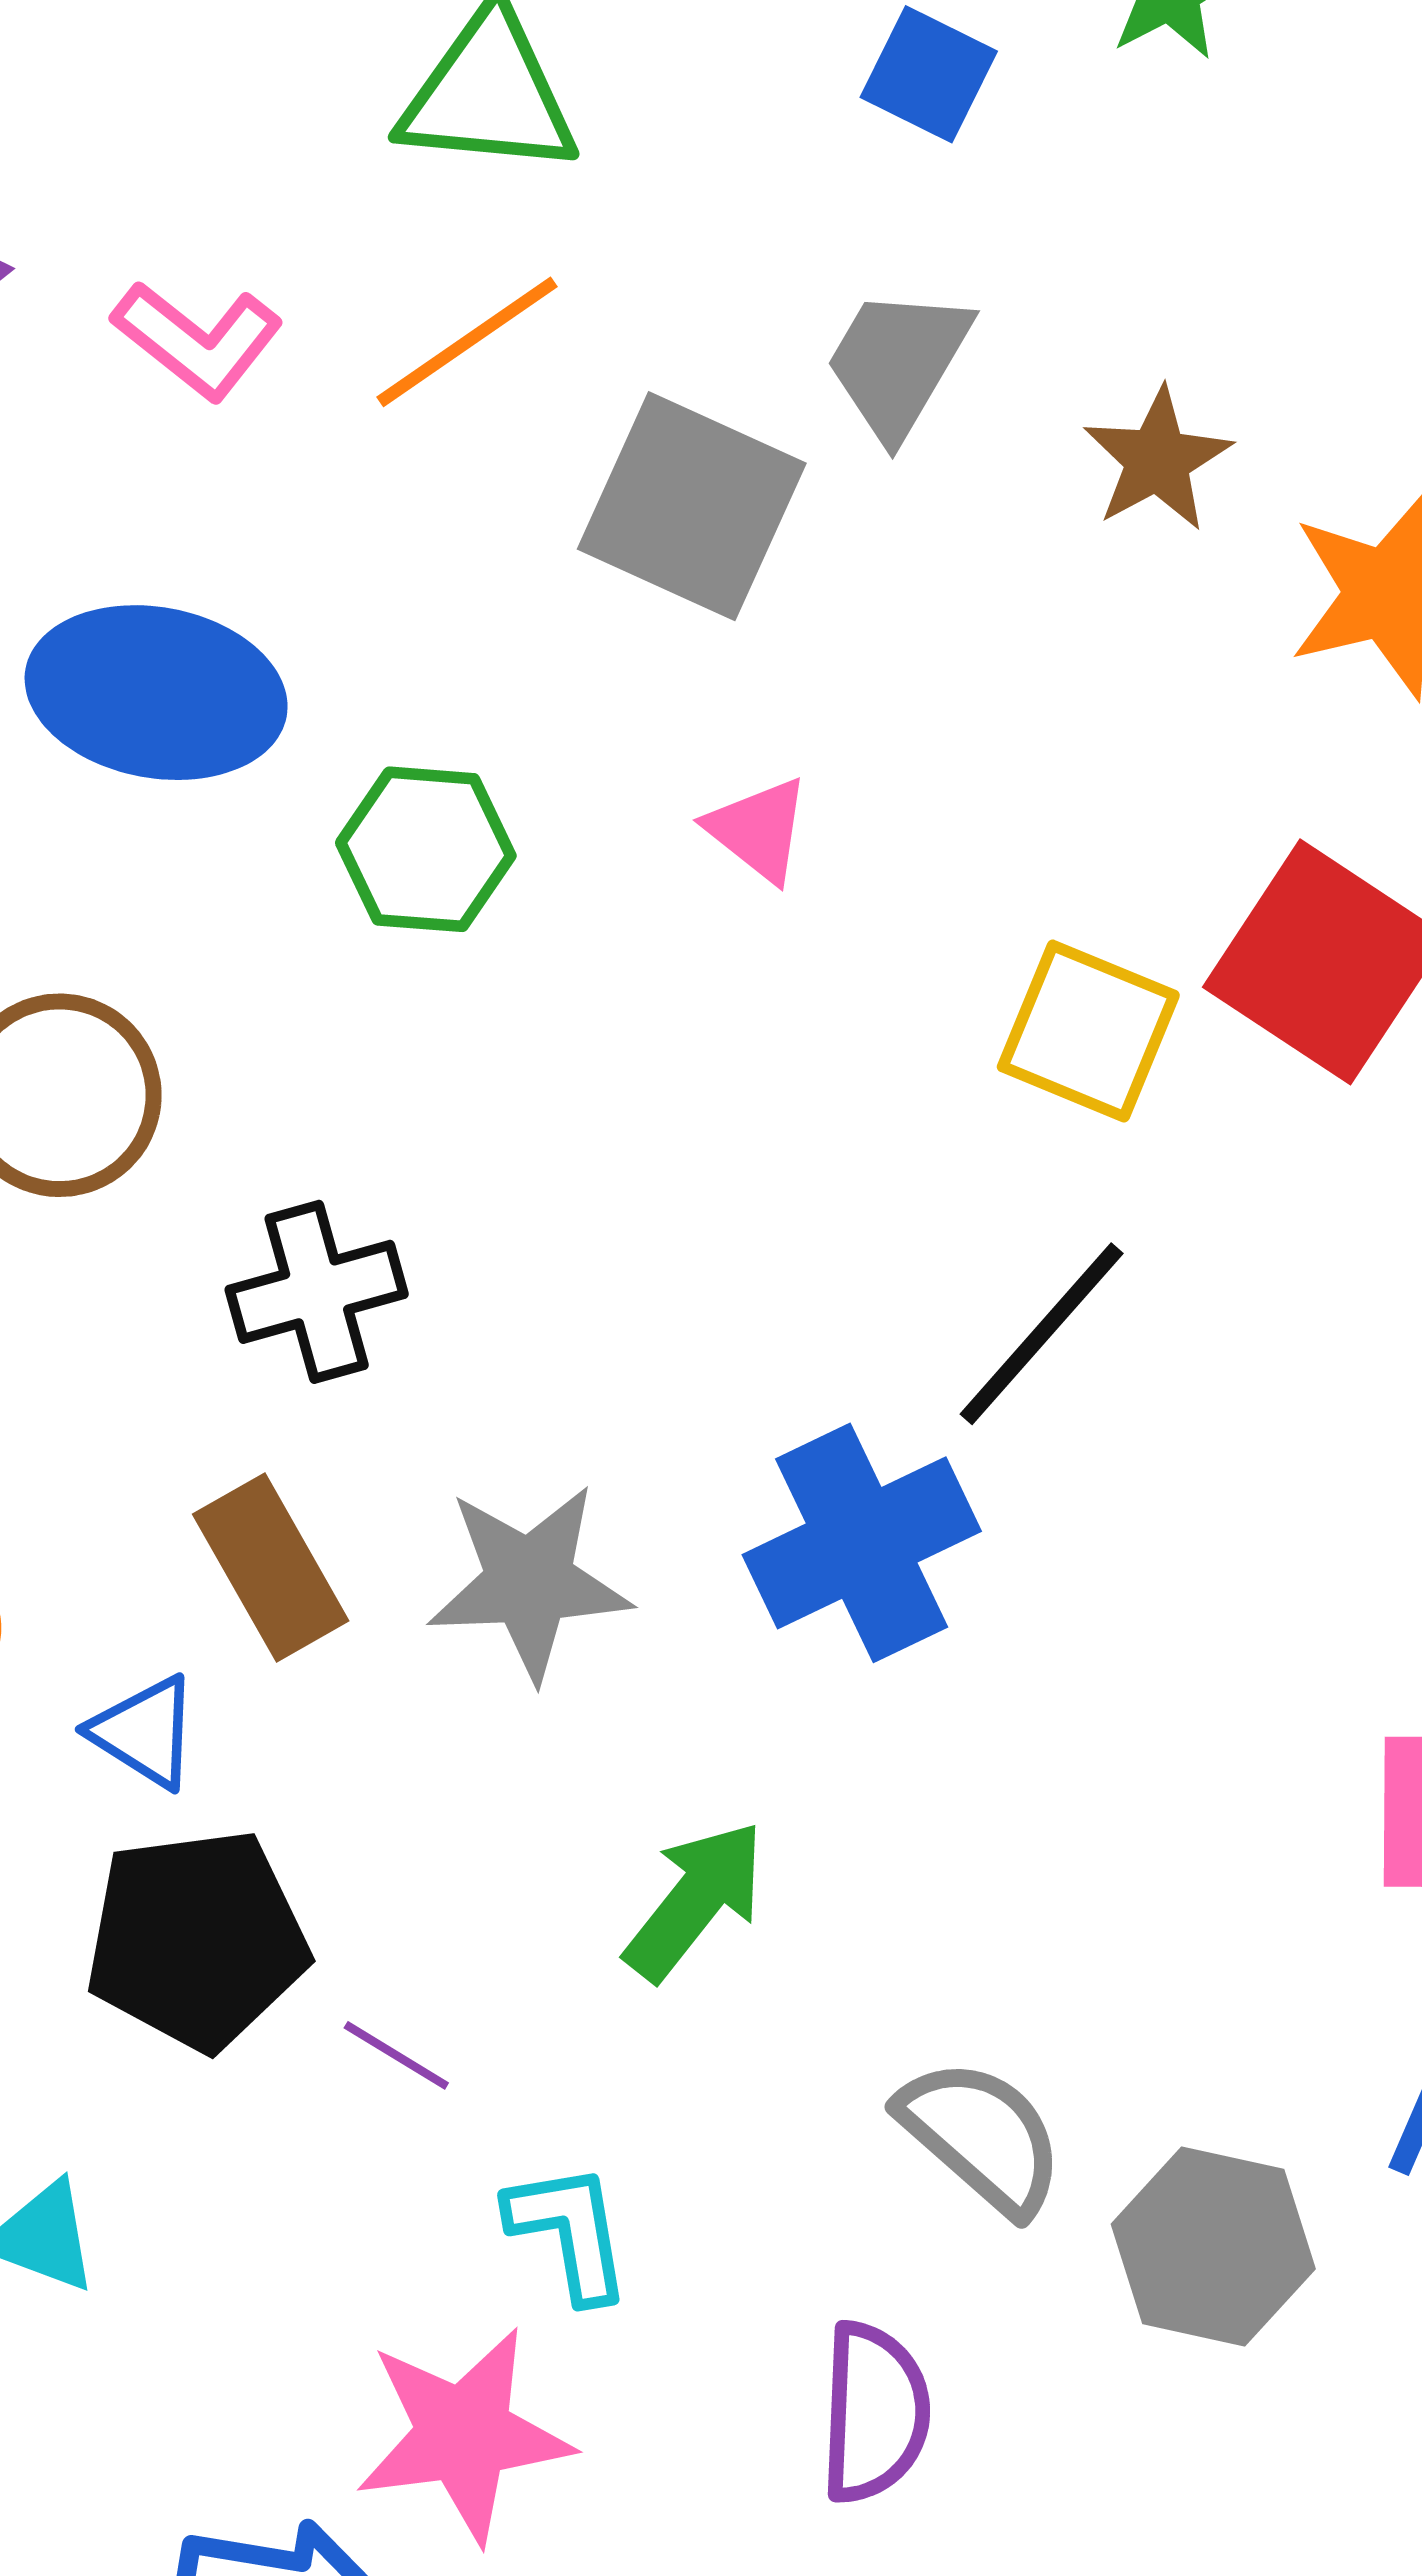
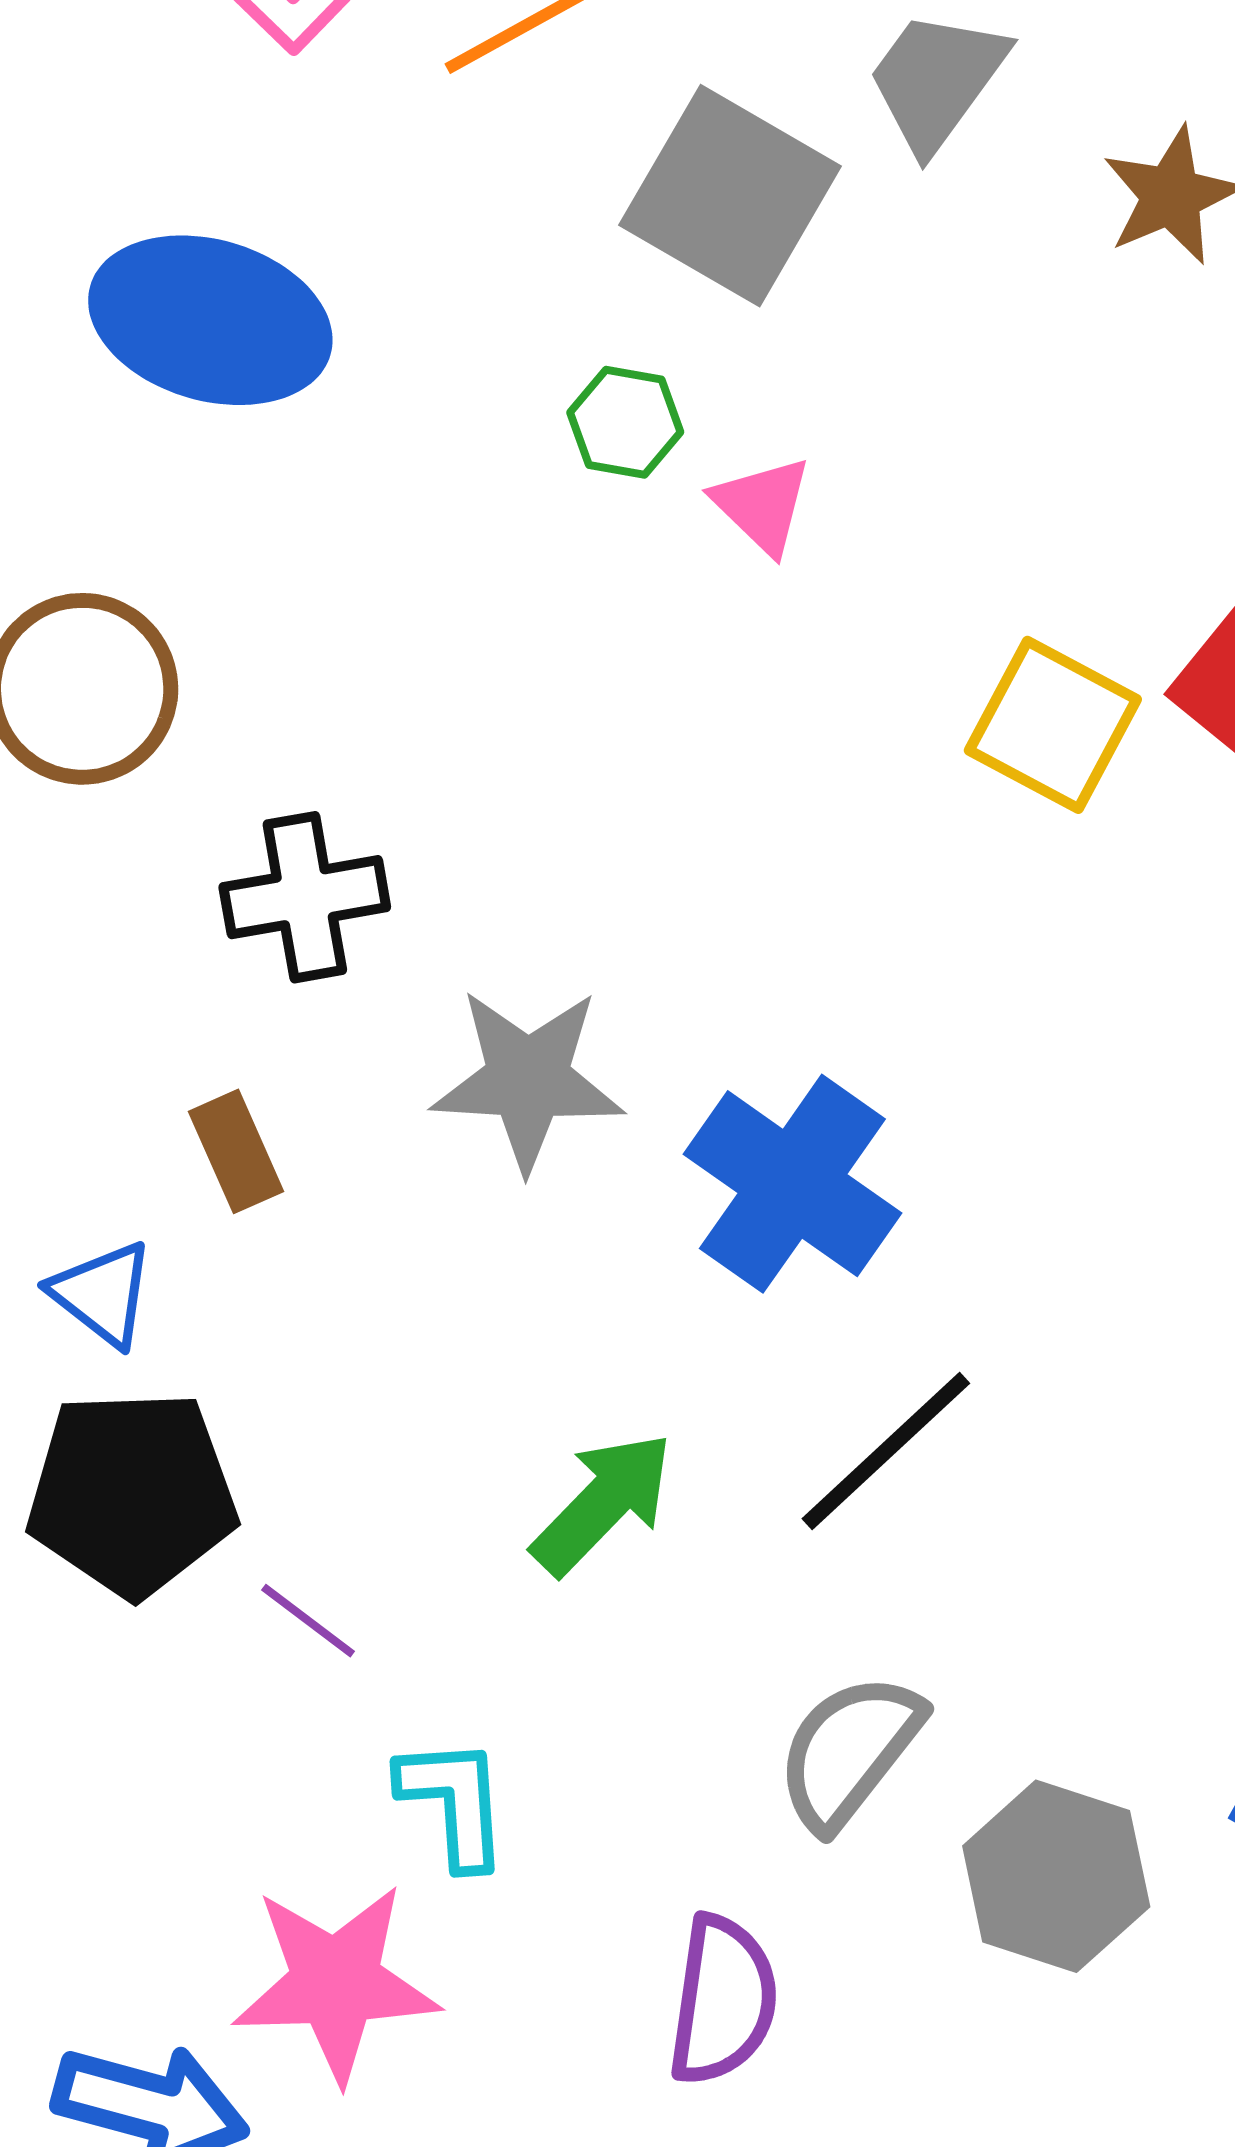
green hexagon: (426, 849) -> (625, 422), moved, size x0.7
black line: (1042, 1334) -> (886, 1451), moved
blue cross: (862, 1543) -> (792, 1184), turned -35
brown rectangle: (271, 1568) -> (236, 1151), size x0.7
gray star: (529, 1582) -> (528, 1079), moved
gray semicircle: (981, 2136) -> (849, 1751), turned -99

